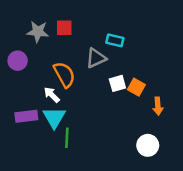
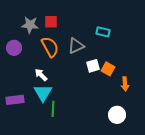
cyan rectangle: (115, 40) -> (103, 32), moved
orange semicircle: (64, 75) -> (50, 47), moved
purple rectangle: (26, 116) -> (15, 100), moved

